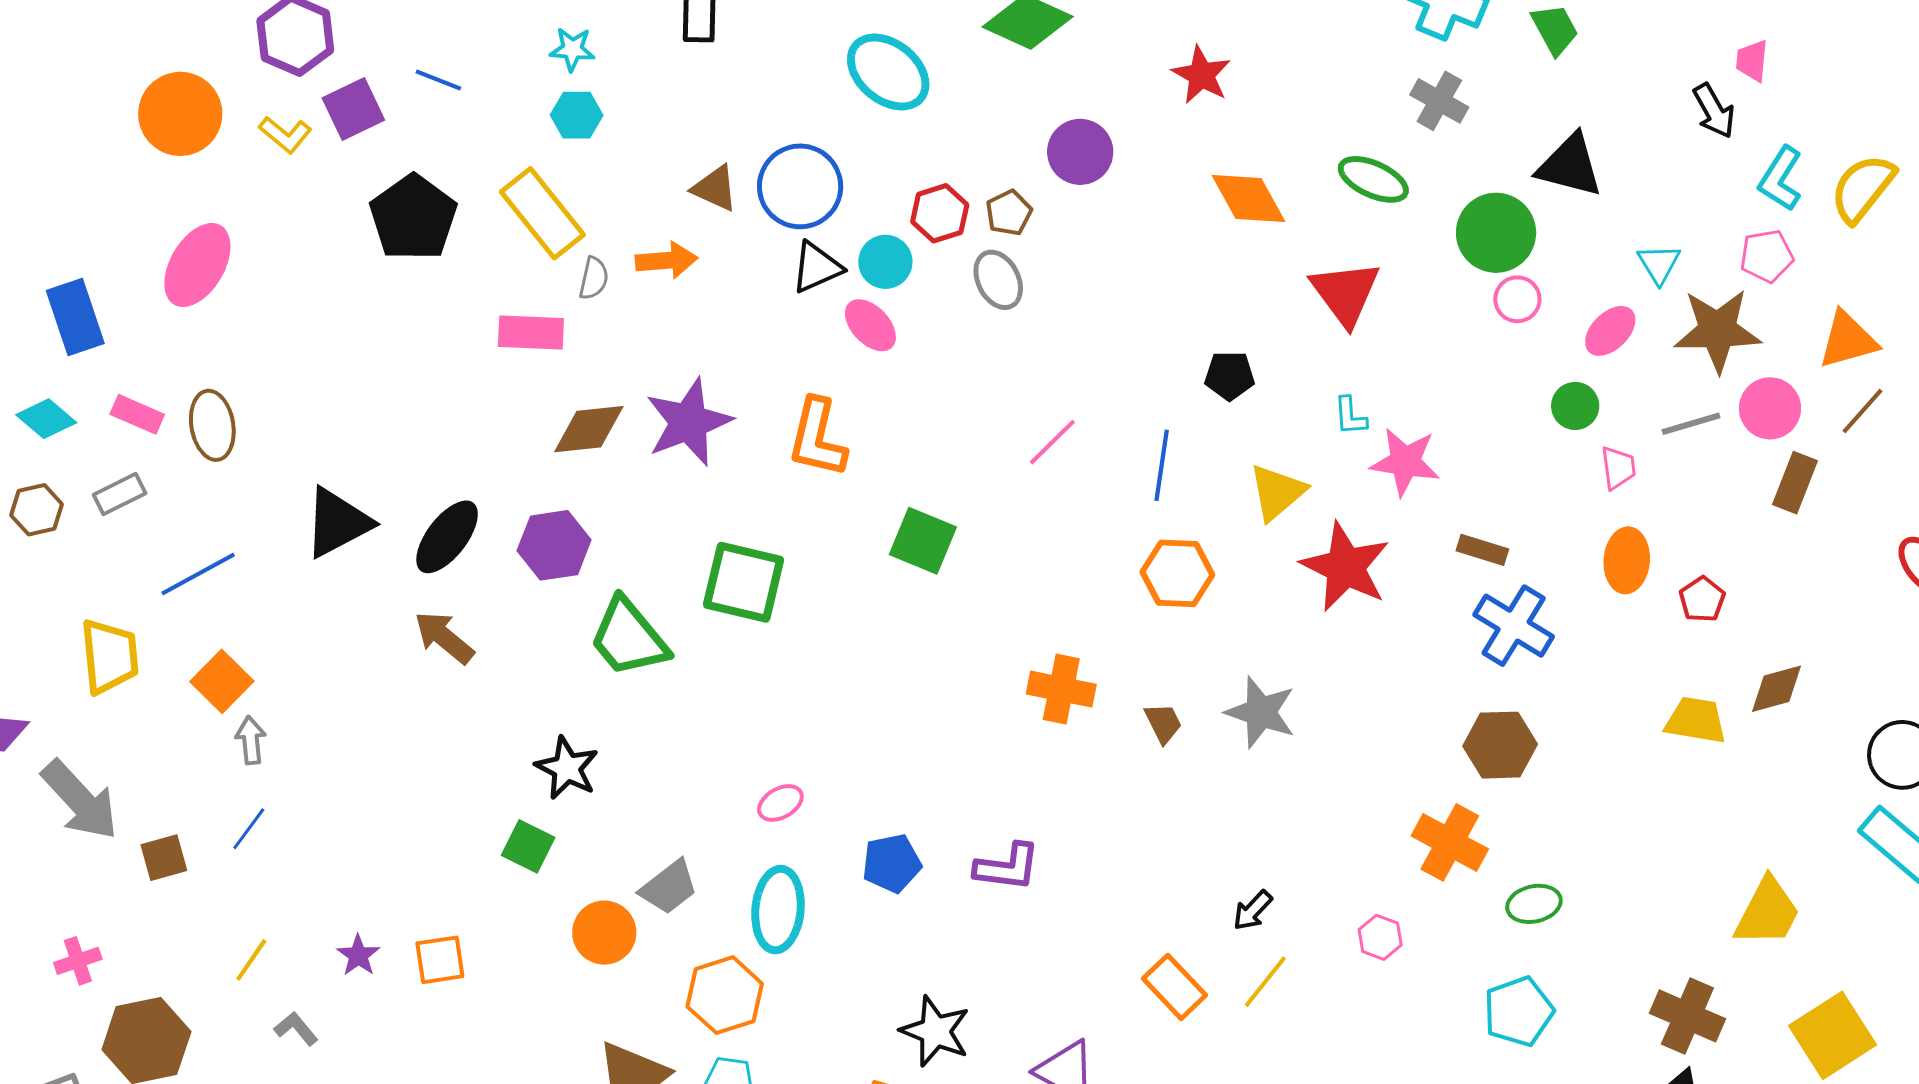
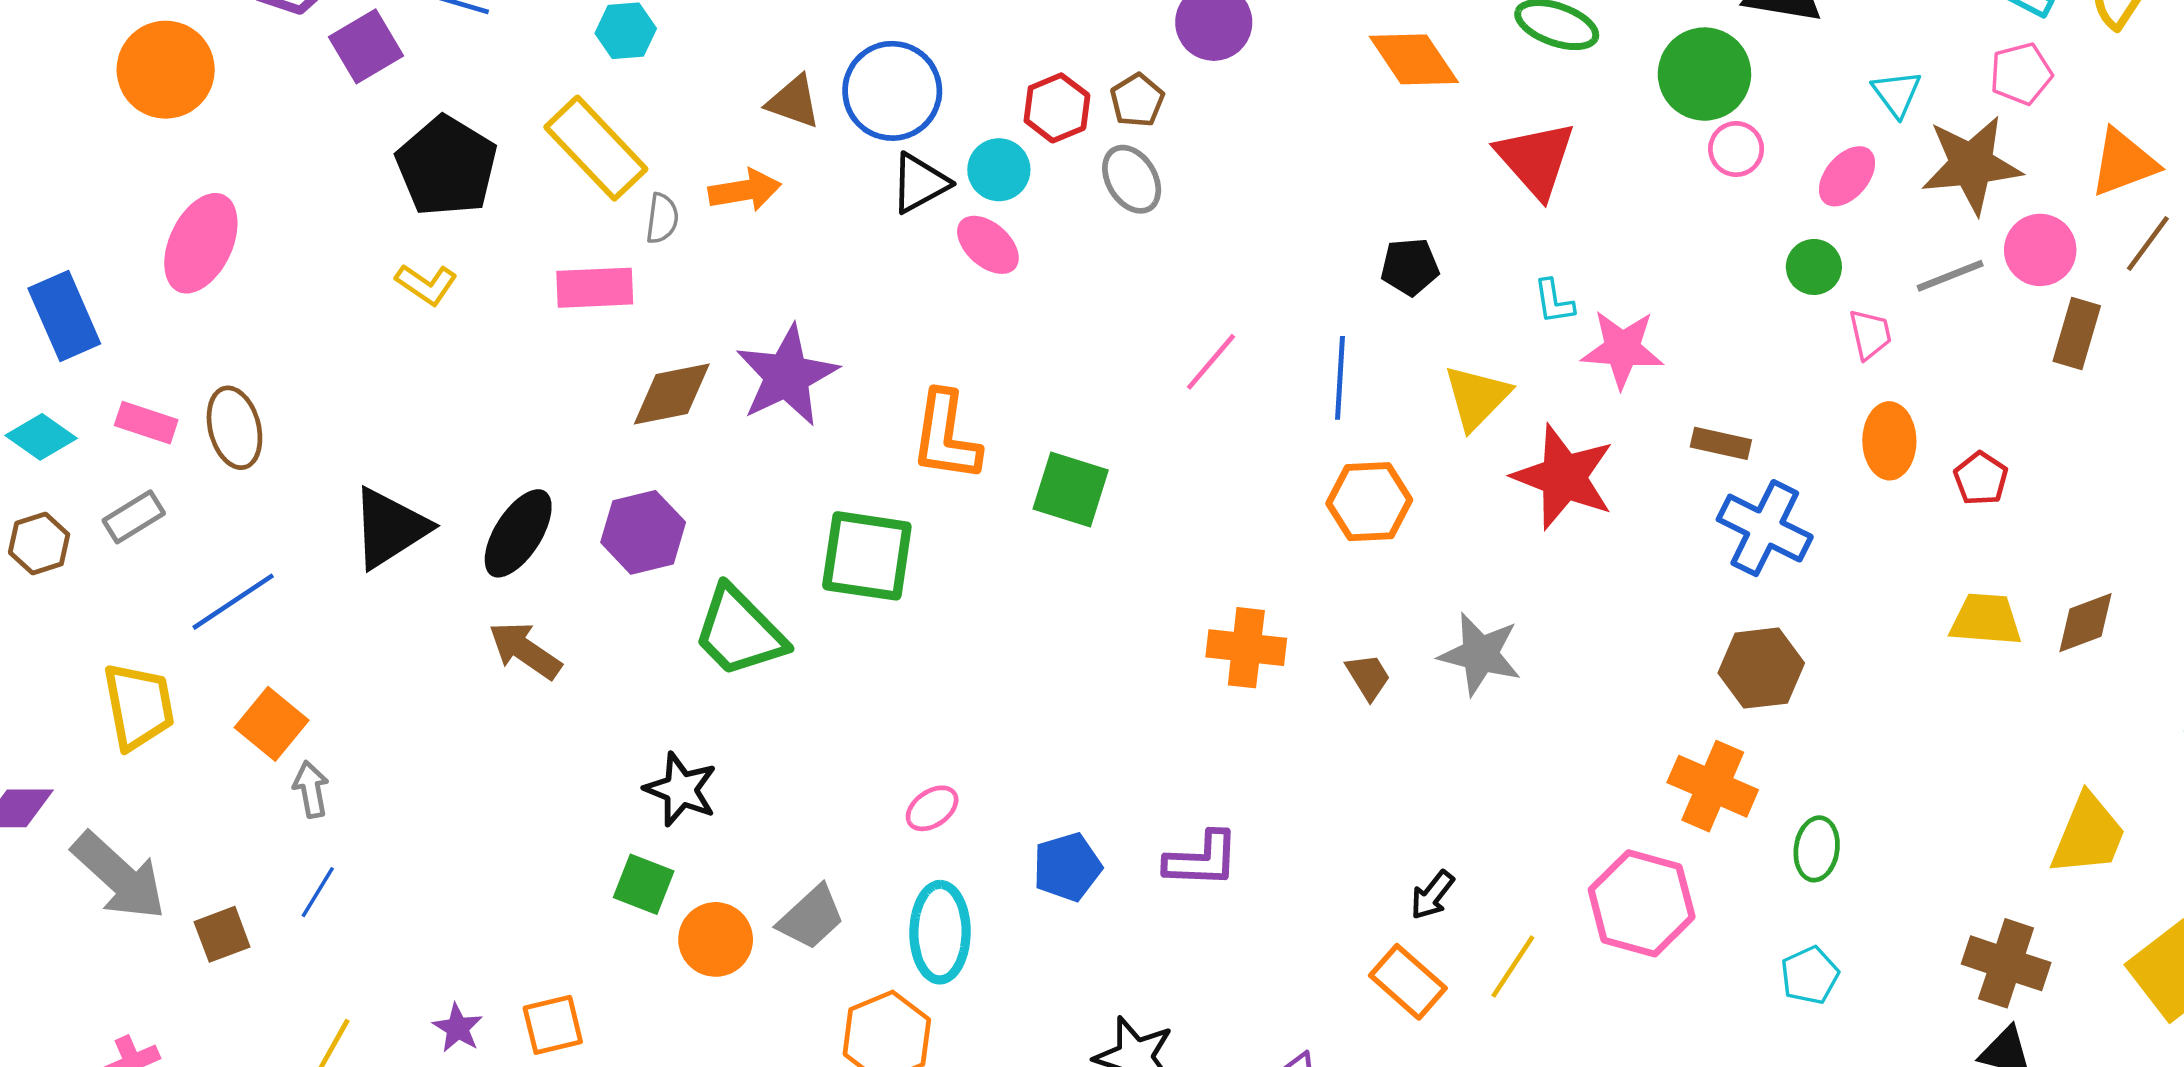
yellow L-shape: (285, 135) -> (426, 284), moved
orange L-shape: (817, 438) -> (946, 436), moved
brown diamond: (1776, 689) -> (2086, 623), moved
green ellipse: (1534, 904) -> (1817, 849), turned -64
black arrow: (1253, 910) -> (1432, 895), moved
orange circle: (604, 933) -> (716, 939), moved
pink hexagon: (1380, 937) -> (1642, 903), size x2.0
cyan pentagon: (1519, 1011) -> (1810, 975), size x0.7

